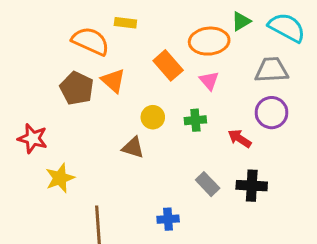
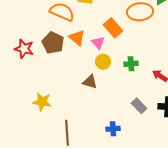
pink triangle: (209, 81) -> (98, 43), moved
red star: (33, 138) -> (24, 49), moved
yellow star: (60, 178) -> (42, 102), turned 30

